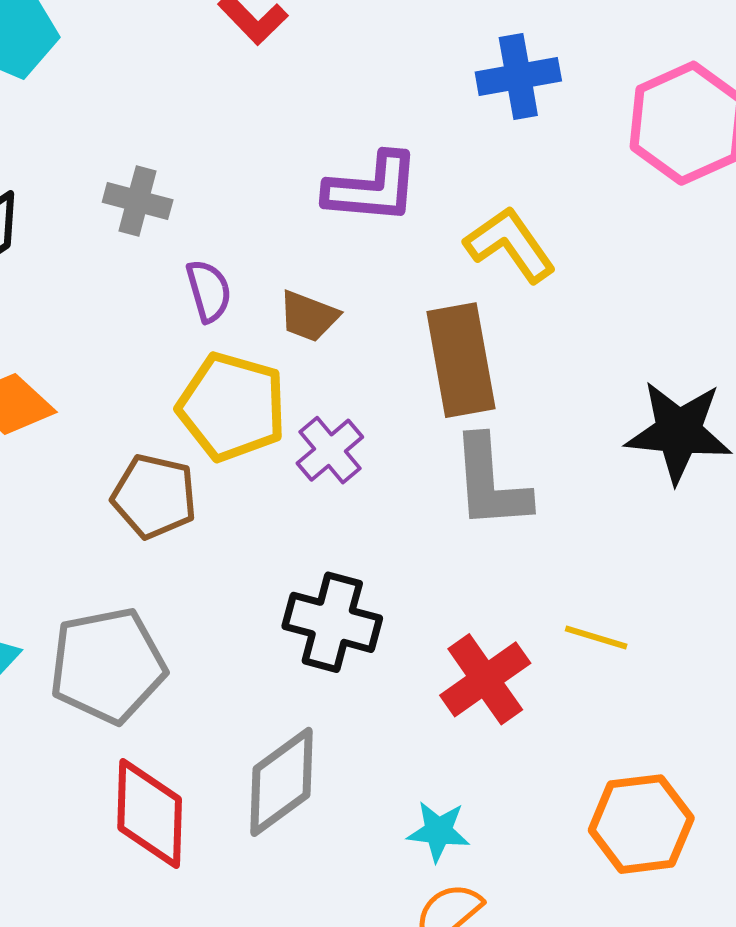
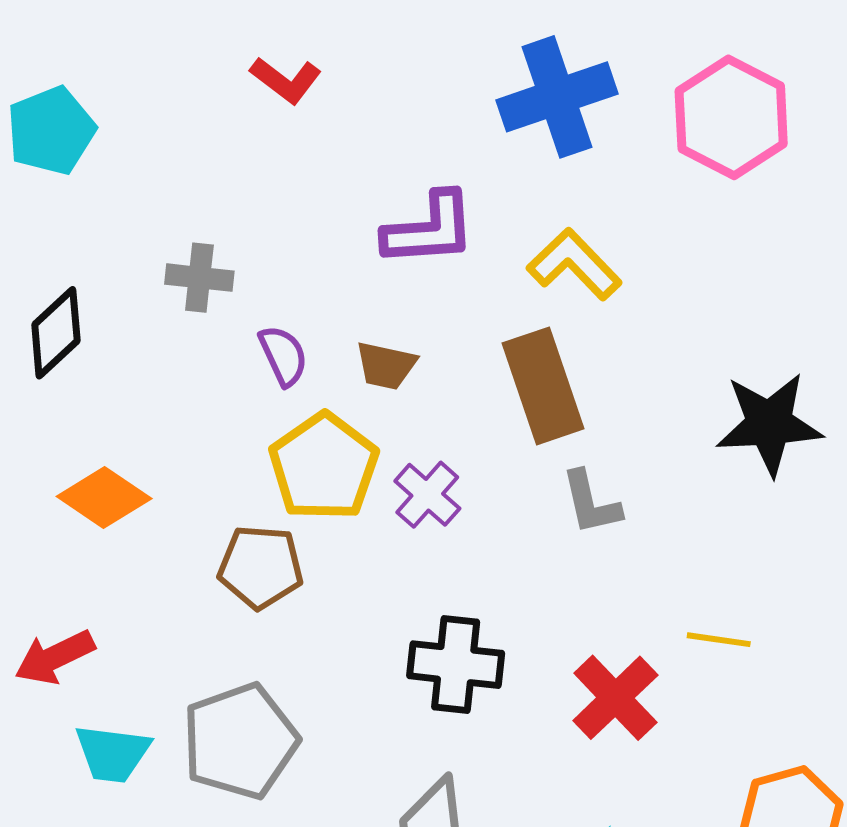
blue cross: (518, 77) -> (557, 97), size x1.4
yellow pentagon: (232, 407) -> (324, 467), turned 30
gray L-shape: (490, 483) -> (591, 503), size x0.7

